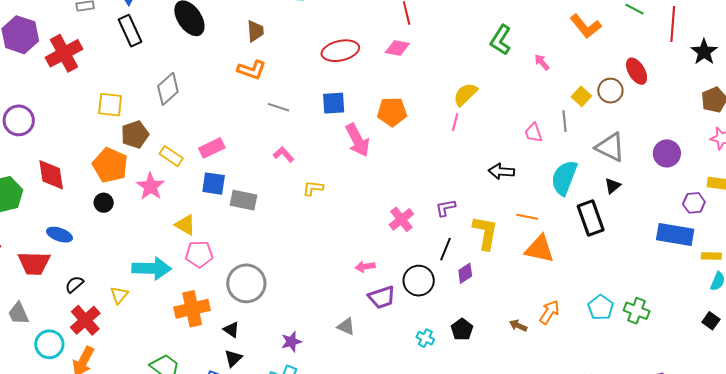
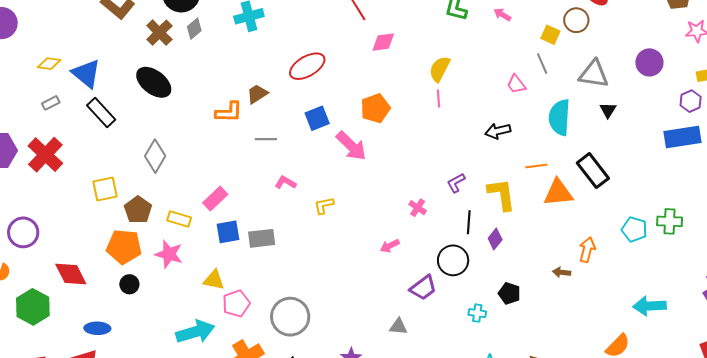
brown trapezoid: (255, 31) -> (257, 94), moved, turned -100
pink diamond: (397, 48) -> (383, 42), moved
black rectangle: (591, 218) -> (593, 171), moved
pink cross: (401, 219) -> (418, 208), size x0.7
pink arrow: (365, 267) -> (390, 246), moved

